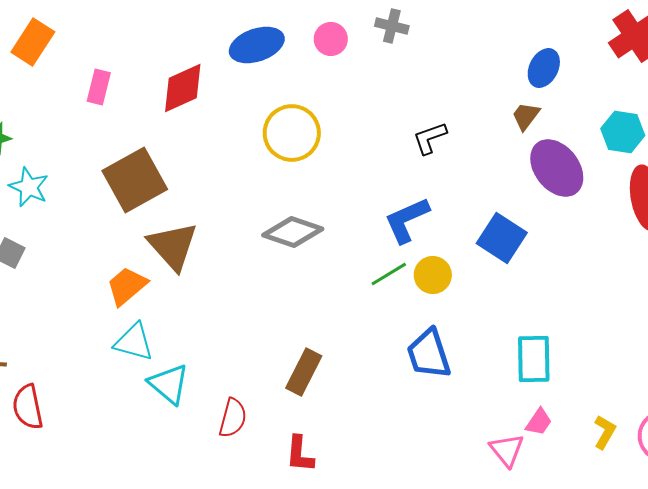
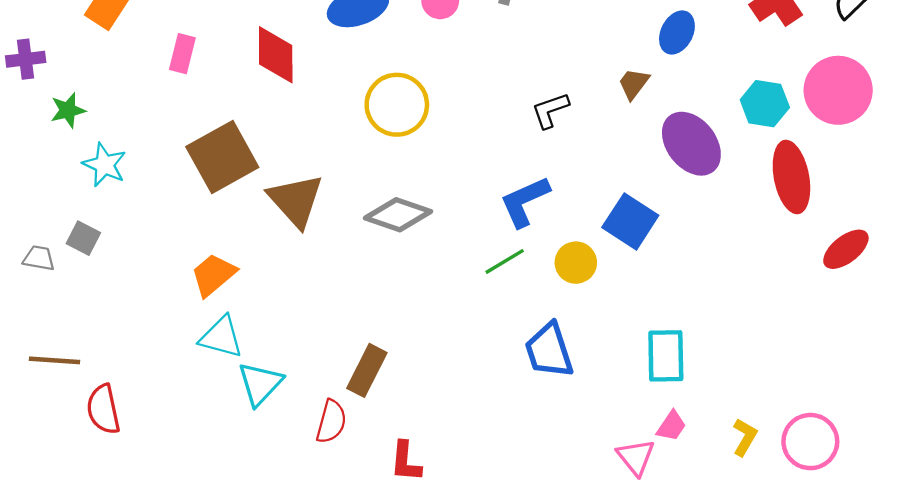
red diamond: (183, 88) -> (276, 55), turned -66
brown trapezoid: (526, 116) -> (634, 84), moved
brown triangle: (173, 246) -> (296, 200), moved
yellow circle: (433, 275) -> (576, 263), moved
brown rectangle: (304, 372) -> (367, 370), moved
cyan triangle: (169, 384) -> (260, 384), turned 33

